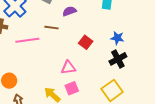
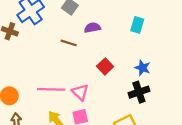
pink line: (27, 40) -> (51, 89), moved
pink triangle: (68, 67) -> (80, 92), turned 42

